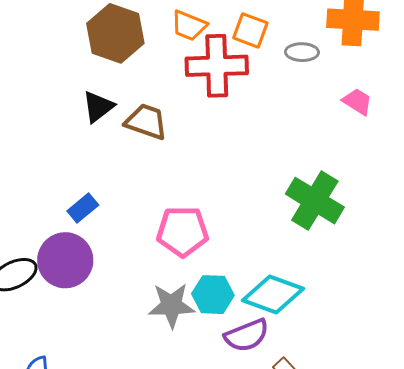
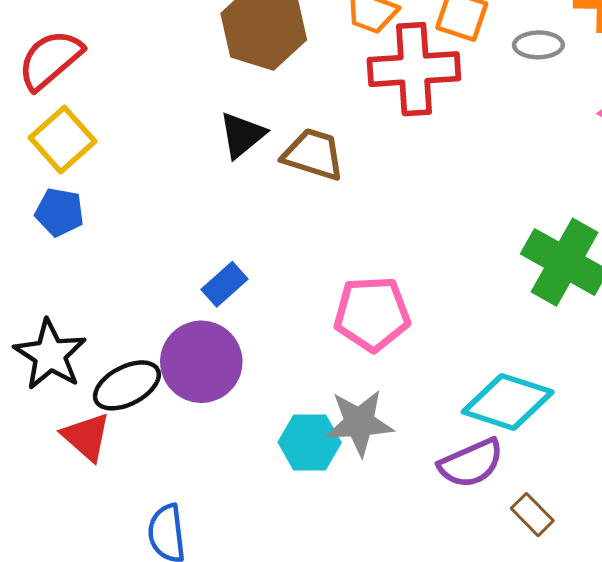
cyan hexagon: (213, 295) -> (310, 442), moved

